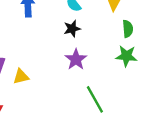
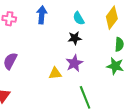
yellow triangle: (21, 77) -> (55, 73), moved

